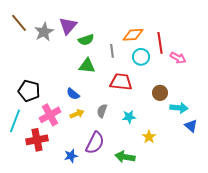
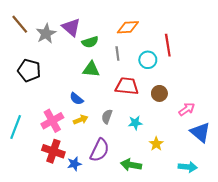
purple triangle: (68, 26) -> (71, 27), turned -30
orange diamond: (133, 35) -> (128, 27), moved
pink arrow: (178, 58) -> (187, 109), moved, turned -63
black pentagon: (29, 91) -> (29, 70), moved
brown circle: (160, 93) -> (159, 93), moved
cyan arrow: (179, 108) -> (188, 167), moved
blue triangle: (191, 126) -> (200, 132), size x1.5
red cross: (37, 140) -> (53, 151), moved, turned 30

